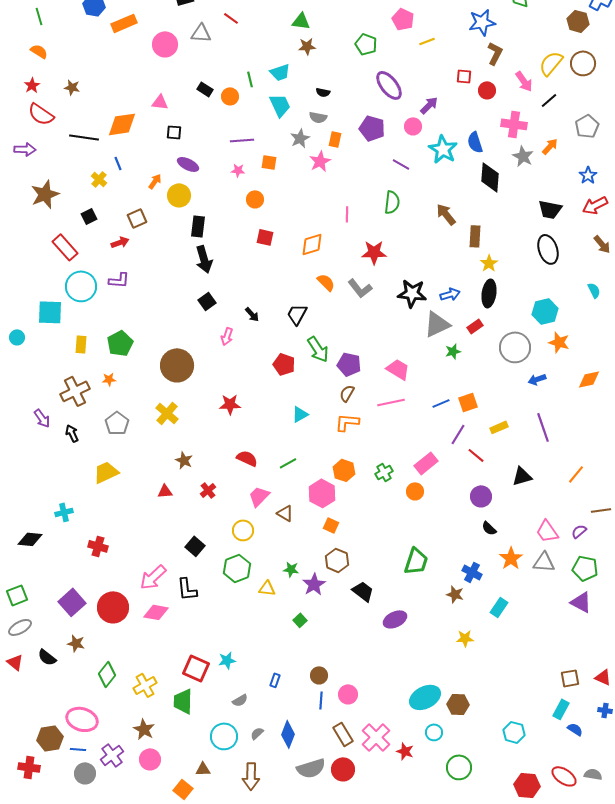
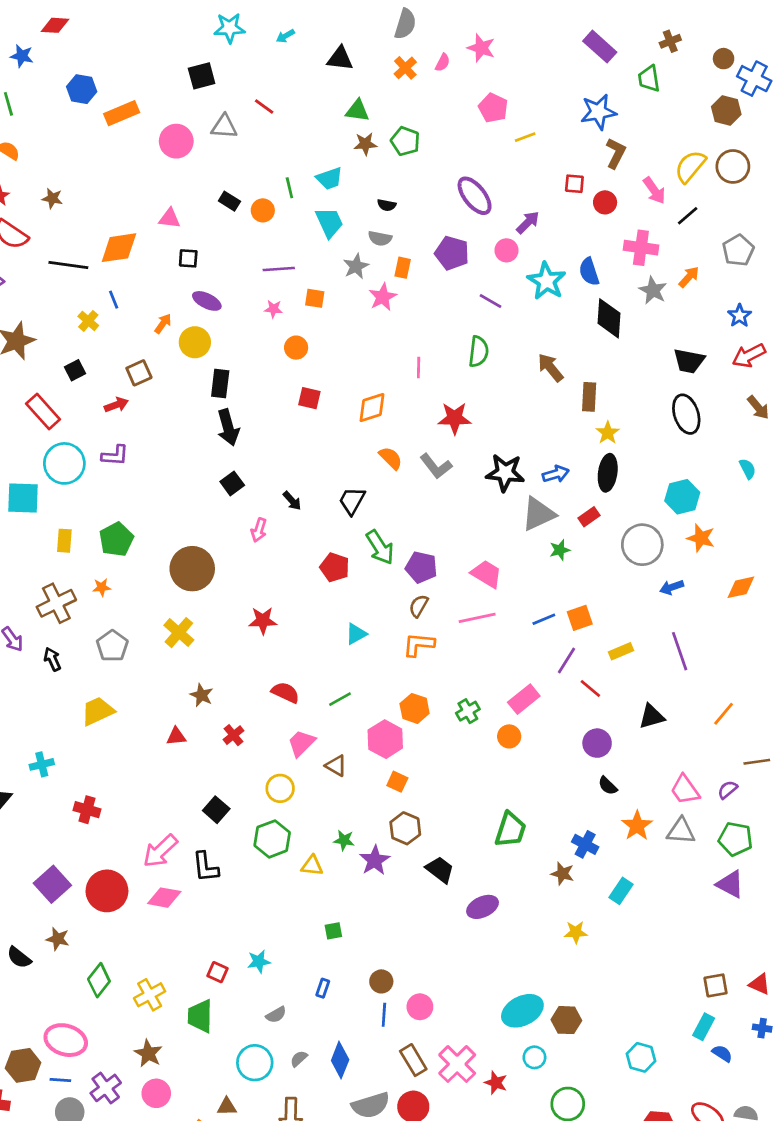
green pentagon: (366, 44) -> (405, 141), moved
green square: (300, 620) -> (333, 931), moved, turned 32
red square: (196, 668) -> (218, 972), size x0.6

